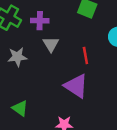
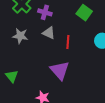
gray triangle: (51, 44) -> (49, 33), turned -48
red line: (85, 56) -> (68, 42), moved

